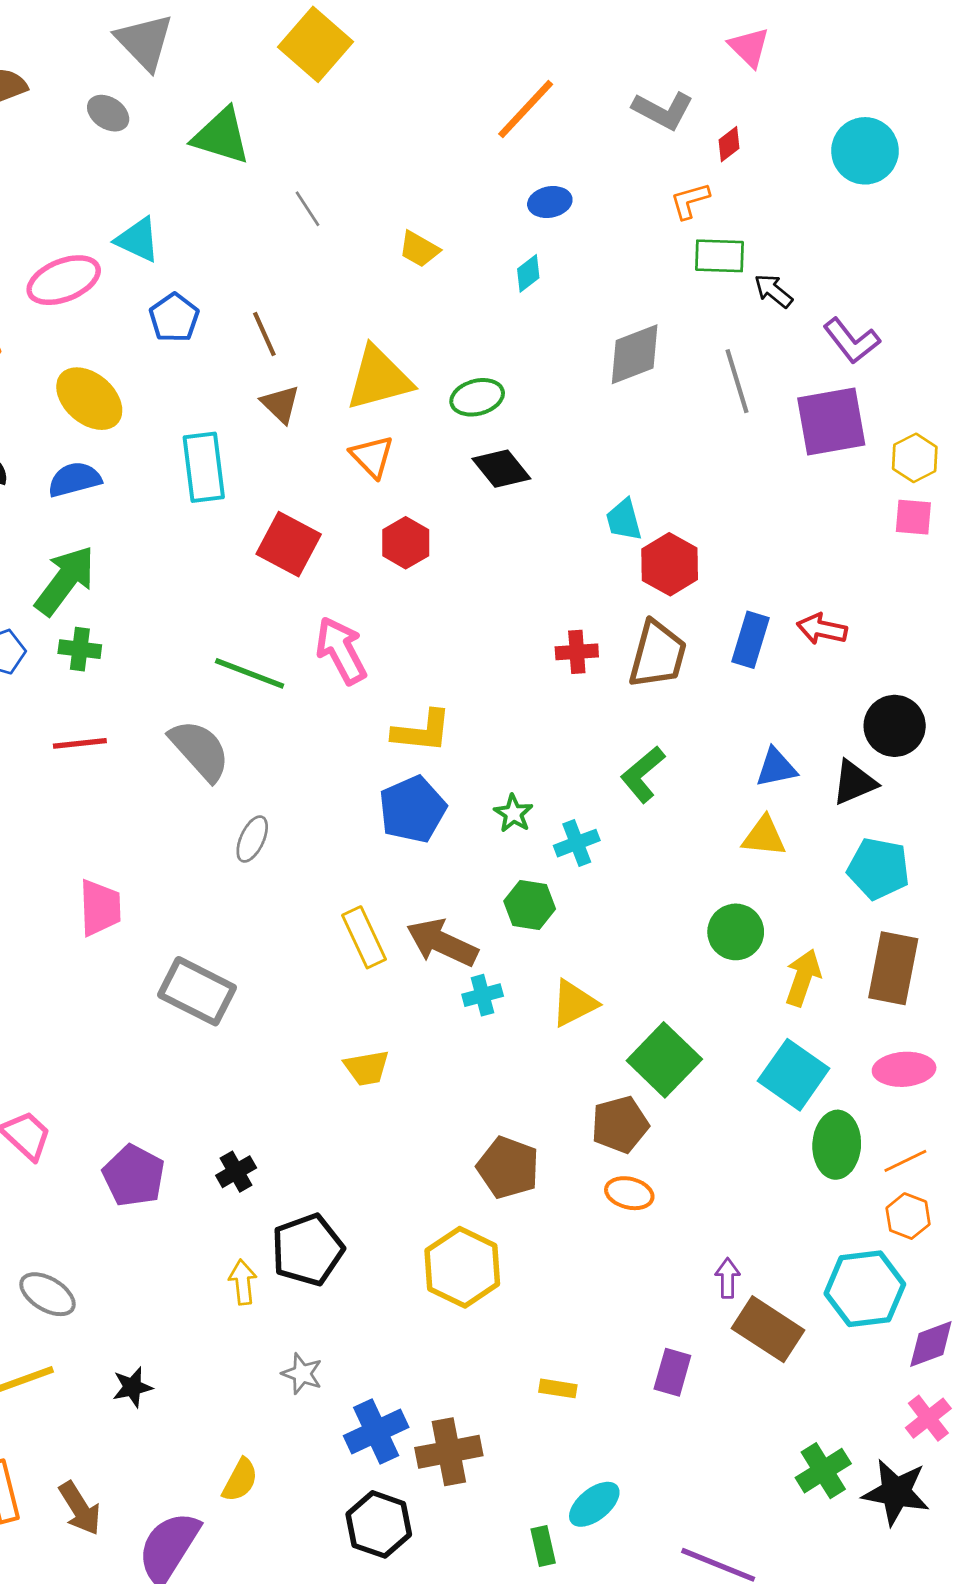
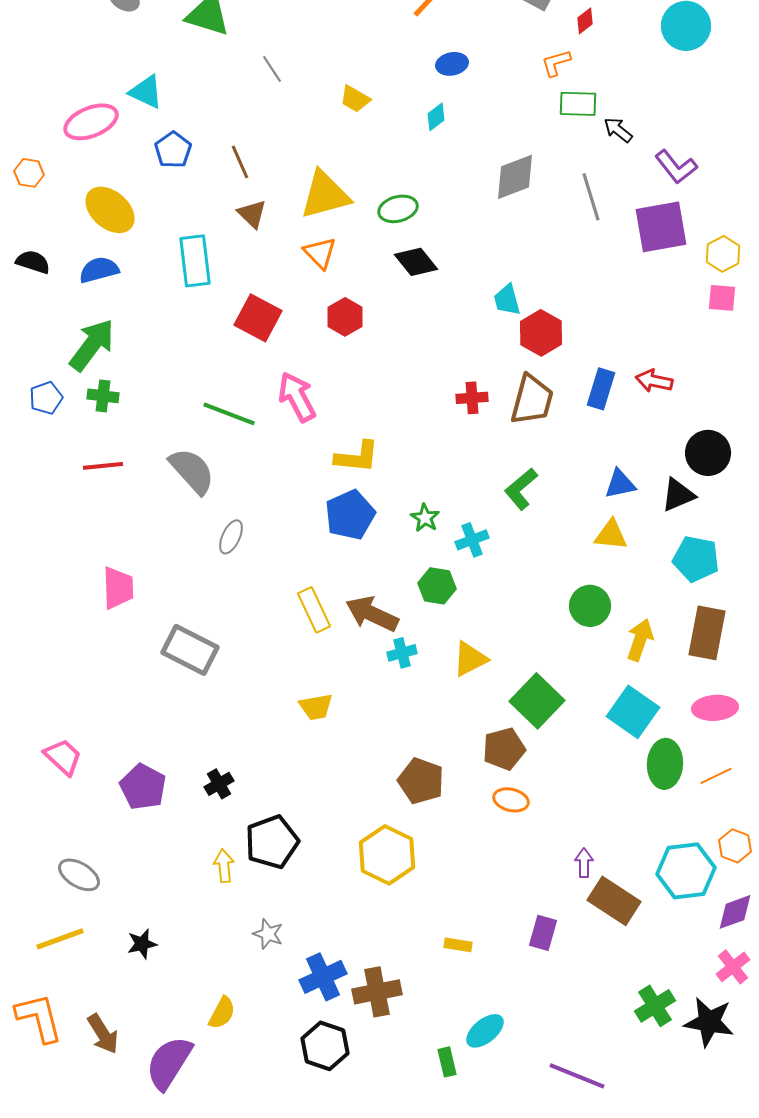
orange hexagon: (908, 1216) -> (735, 846), moved

